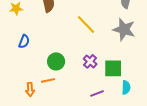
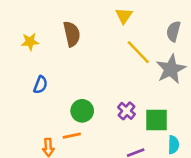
yellow line: (86, 24) -> (138, 52), moved
gray star: (124, 29) -> (171, 69), turned 30

